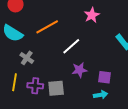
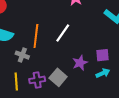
orange line: (47, 27) -> (36, 36), moved, turned -40
purple star: (79, 70) -> (80, 63), moved
gray square: (56, 88) -> (58, 77), turned -30

